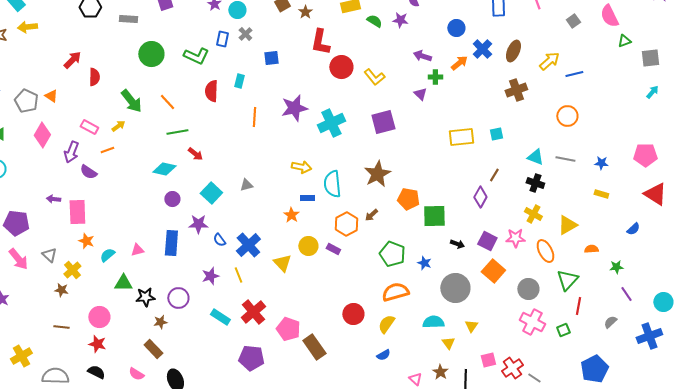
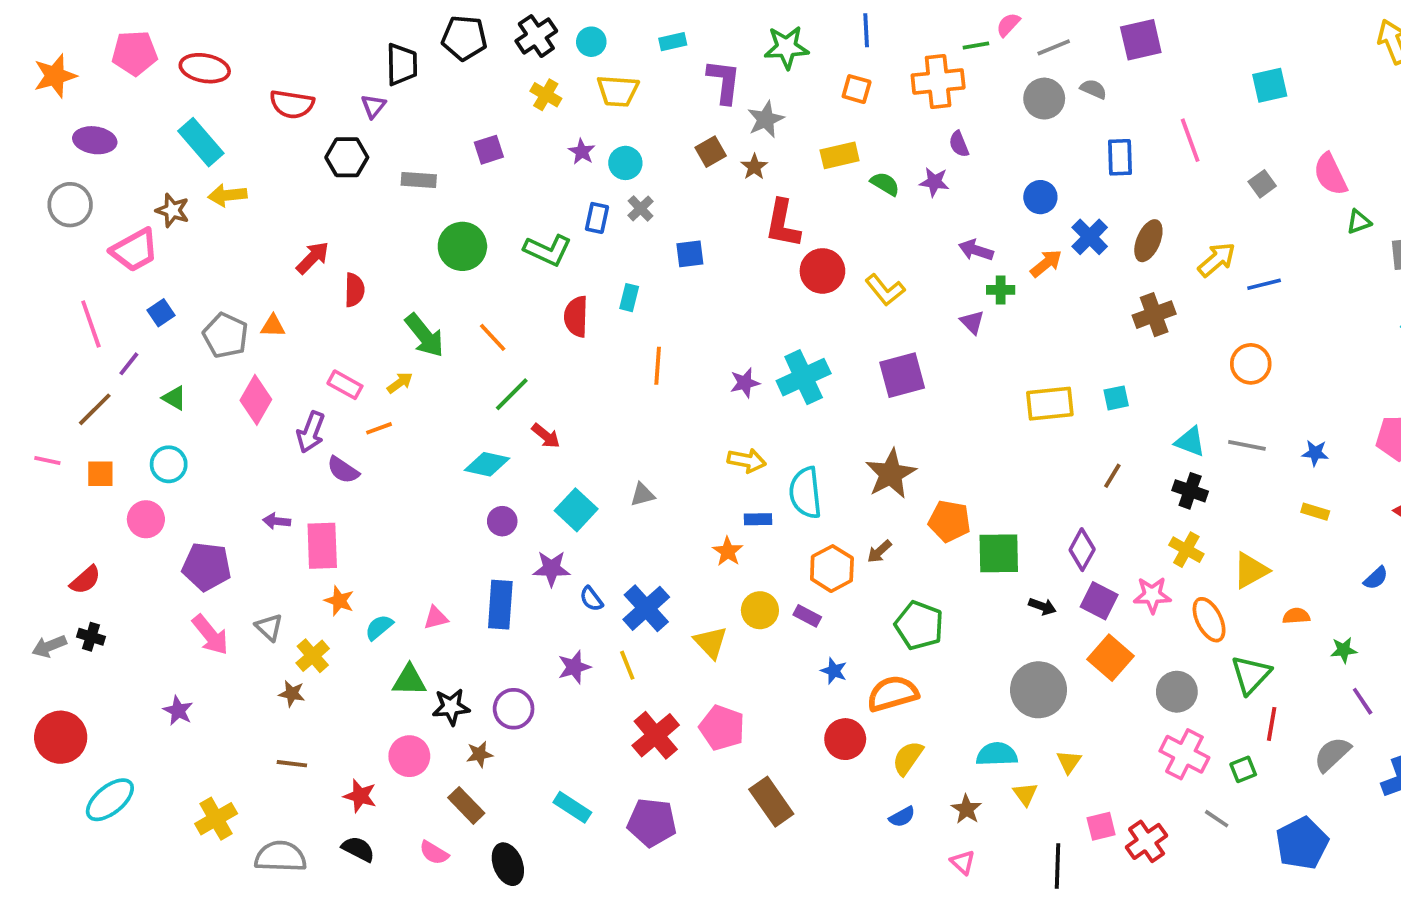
orange triangle: (51, 96) -> (273, 326), turned -32
purple star: (294, 108) -> (745, 383), moved, size x0.6
green line: (177, 132) -> (512, 394), turned -35
purple diamond: (480, 197) -> (1082, 550), moved
blue star: (424, 263) -> (834, 671), moved
orange semicircle: (395, 292) -> (893, 694), moved
pink circle: (99, 317) -> (409, 756), moved
cyan rectangle: (220, 317) -> (572, 807), moved
gray semicircle: (610, 322) -> (1332, 754), size x1.5
pink pentagon: (288, 329) -> (722, 728), moved
brown star: (440, 372) -> (966, 809), moved
gray line: (534, 378) -> (1217, 819), moved

